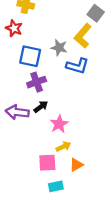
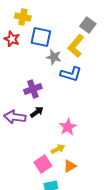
blue square: (30, 56) -> (41, 37), moved
pink star: (59, 124) -> (68, 127), moved
pink square: (47, 163) -> (43, 164), turned -30

